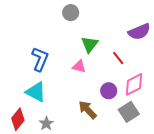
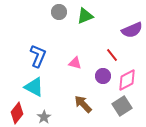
gray circle: (71, 13) -> (59, 12), moved
green triangle: (90, 44) -> (85, 16), moved, turned 30
purple circle: (109, 91) -> (103, 76), moved

